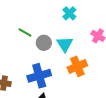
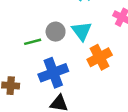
green line: (25, 32) -> (33, 42), moved, turned -40

